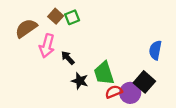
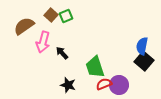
black star: (80, 81) -> (68, 85), moved
black square: (144, 82) -> (144, 61), moved

